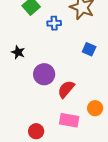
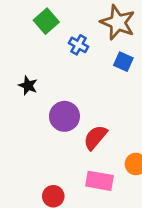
blue cross: (54, 23) -> (78, 45), turned 32
blue square: (89, 49) -> (123, 62), moved

